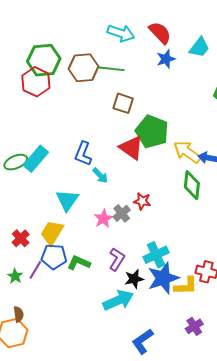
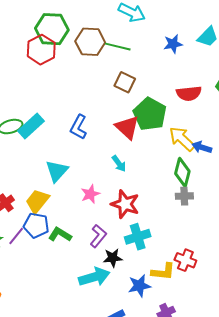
red semicircle: (160, 33) -> (189, 93), moved, turned 120
cyan arrow: (100, 175) -> (119, 163), moved
red star: (142, 201) -> (125, 204), moved, size x1.6
gray cross: (122, 213) -> (184, 196), moved, turned 30
blue star: (163, 278) -> (139, 286), moved, size x0.7

